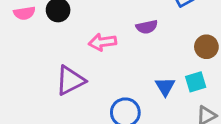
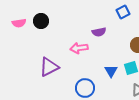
pink arrow: (102, 42) -> (79, 48), moved

